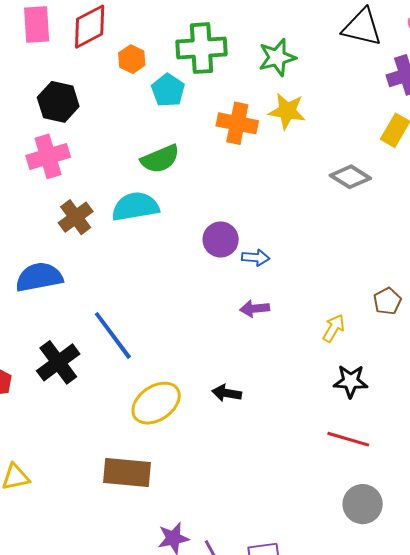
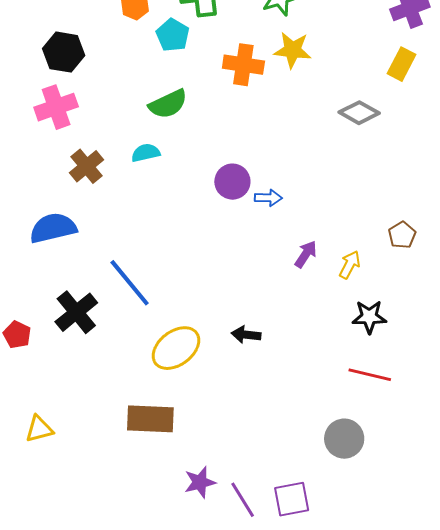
cyan semicircle: (135, 207) -> (146, 153), size x0.6
purple arrow: (255, 309) -> (306, 254), moved, turned 132
gray circle: (363, 504) -> (344, 439), moved

